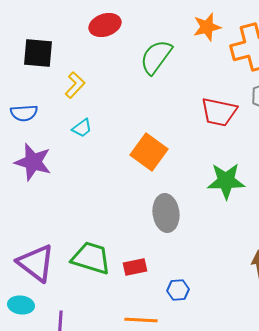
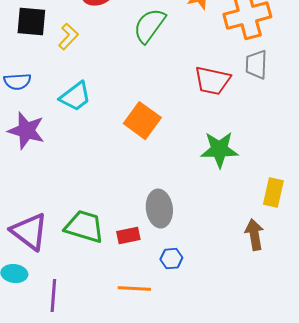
yellow L-shape: (75, 85) -> (68, 37), moved
cyan trapezoid: (82, 128) -> (75, 97), size x1.6
gray ellipse: (166, 213) -> (159, 209), moved

